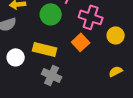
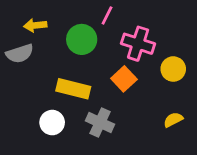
white circle: (16, 57) -> (52, 123), moved
gray cross: (52, 75) -> (100, 123), moved

